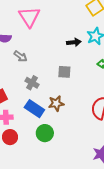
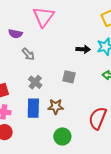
blue rectangle: (34, 109) -> (33, 108), turned 48
green circle: (45, 133) -> (62, 136), moved

